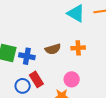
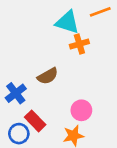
orange cross: (78, 48) -> (79, 44), moved
blue cross: (27, 56) -> (16, 93), turned -35

